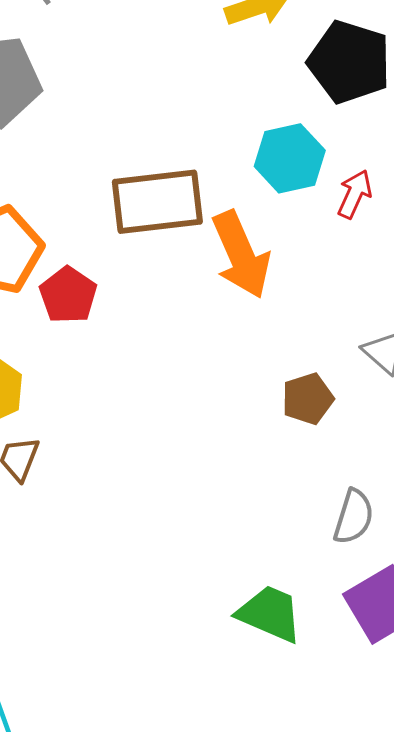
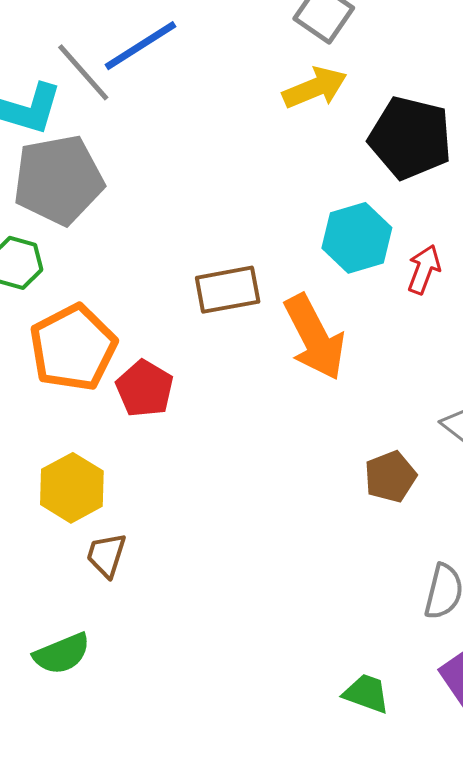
brown rectangle: (157, 202) -> (228, 290), size x0.7
green trapezoid: (270, 614) -> (366, 693), size x0.7

